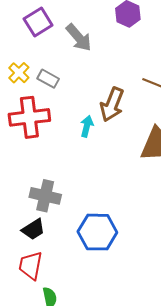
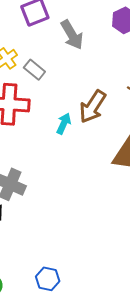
blue hexagon: (97, 232) -> (48, 279), moved, size x0.6

